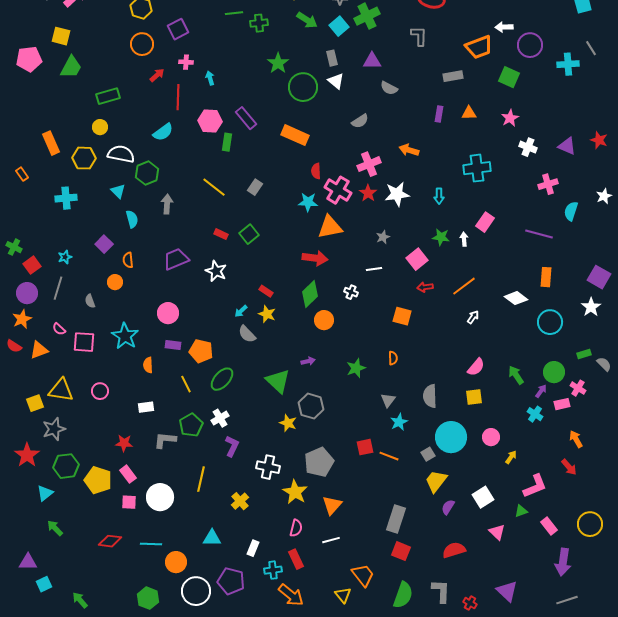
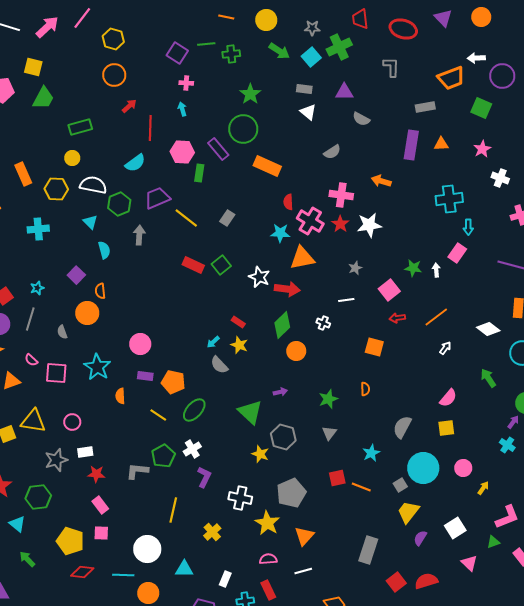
purple square: (178, 29) -> (177, 53), moved, turned -30
gray rectangle: (332, 58) -> (304, 89), turned -70
pink cross: (186, 62) -> (186, 83), moved
green circle: (303, 87) -> (243, 129), moved
purple rectangle: (439, 114) -> (411, 145), size x1.8
pink cross: (369, 164) -> (341, 195), turned 30
cyan arrow: (439, 196) -> (468, 227), moved
red rectangle: (221, 234) -> (193, 265), size x1.5
purple trapezoid: (176, 259) -> (157, 198), moved
white star: (216, 271) -> (259, 277), moved
orange circle: (115, 282) -> (87, 313), size x1.5
green arrow: (516, 375) -> (488, 378), moved
yellow line: (186, 384) -> (158, 415), turned -30
gray semicircle: (430, 396) -> (402, 427), turned 30
gray triangle: (388, 400) -> (329, 433), moved
white rectangle: (146, 407) -> (85, 452), moved
gray star: (54, 429) -> (56, 460), moved
yellow pentagon: (98, 480) -> (70, 541), moved
cyan triangle: (45, 493) -> (17, 524), turned -42
white circle: (160, 497) -> (147, 549), moved
pink semicircle: (296, 528) -> (268, 559), turned -108
red square: (401, 551) -> (396, 582), moved, turned 30

